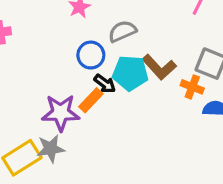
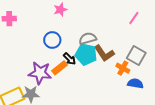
gray semicircle: (122, 31) -> (88, 38), moved
blue circle: (91, 55) -> (52, 40), moved

